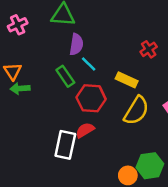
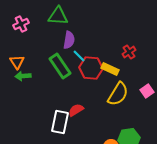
red cross: (149, 49) -> (129, 52), moved
green rectangle: (65, 76) -> (60, 66), size x1.4
red hexagon: (91, 98) -> (91, 68), moved

